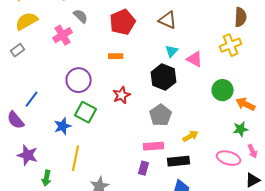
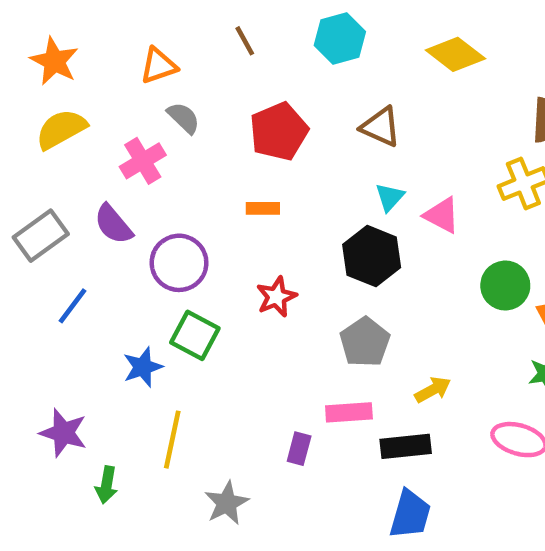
gray rectangle: (18, 50) -> (41, 236), moved, size x1.6
purple semicircle: (16, 120) -> (113, 224), moved
purple rectangle: (144, 168) -> (299, 449), moved

